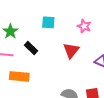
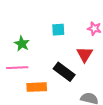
black rectangle: (31, 48) -> (64, 72), moved, size x1.5

